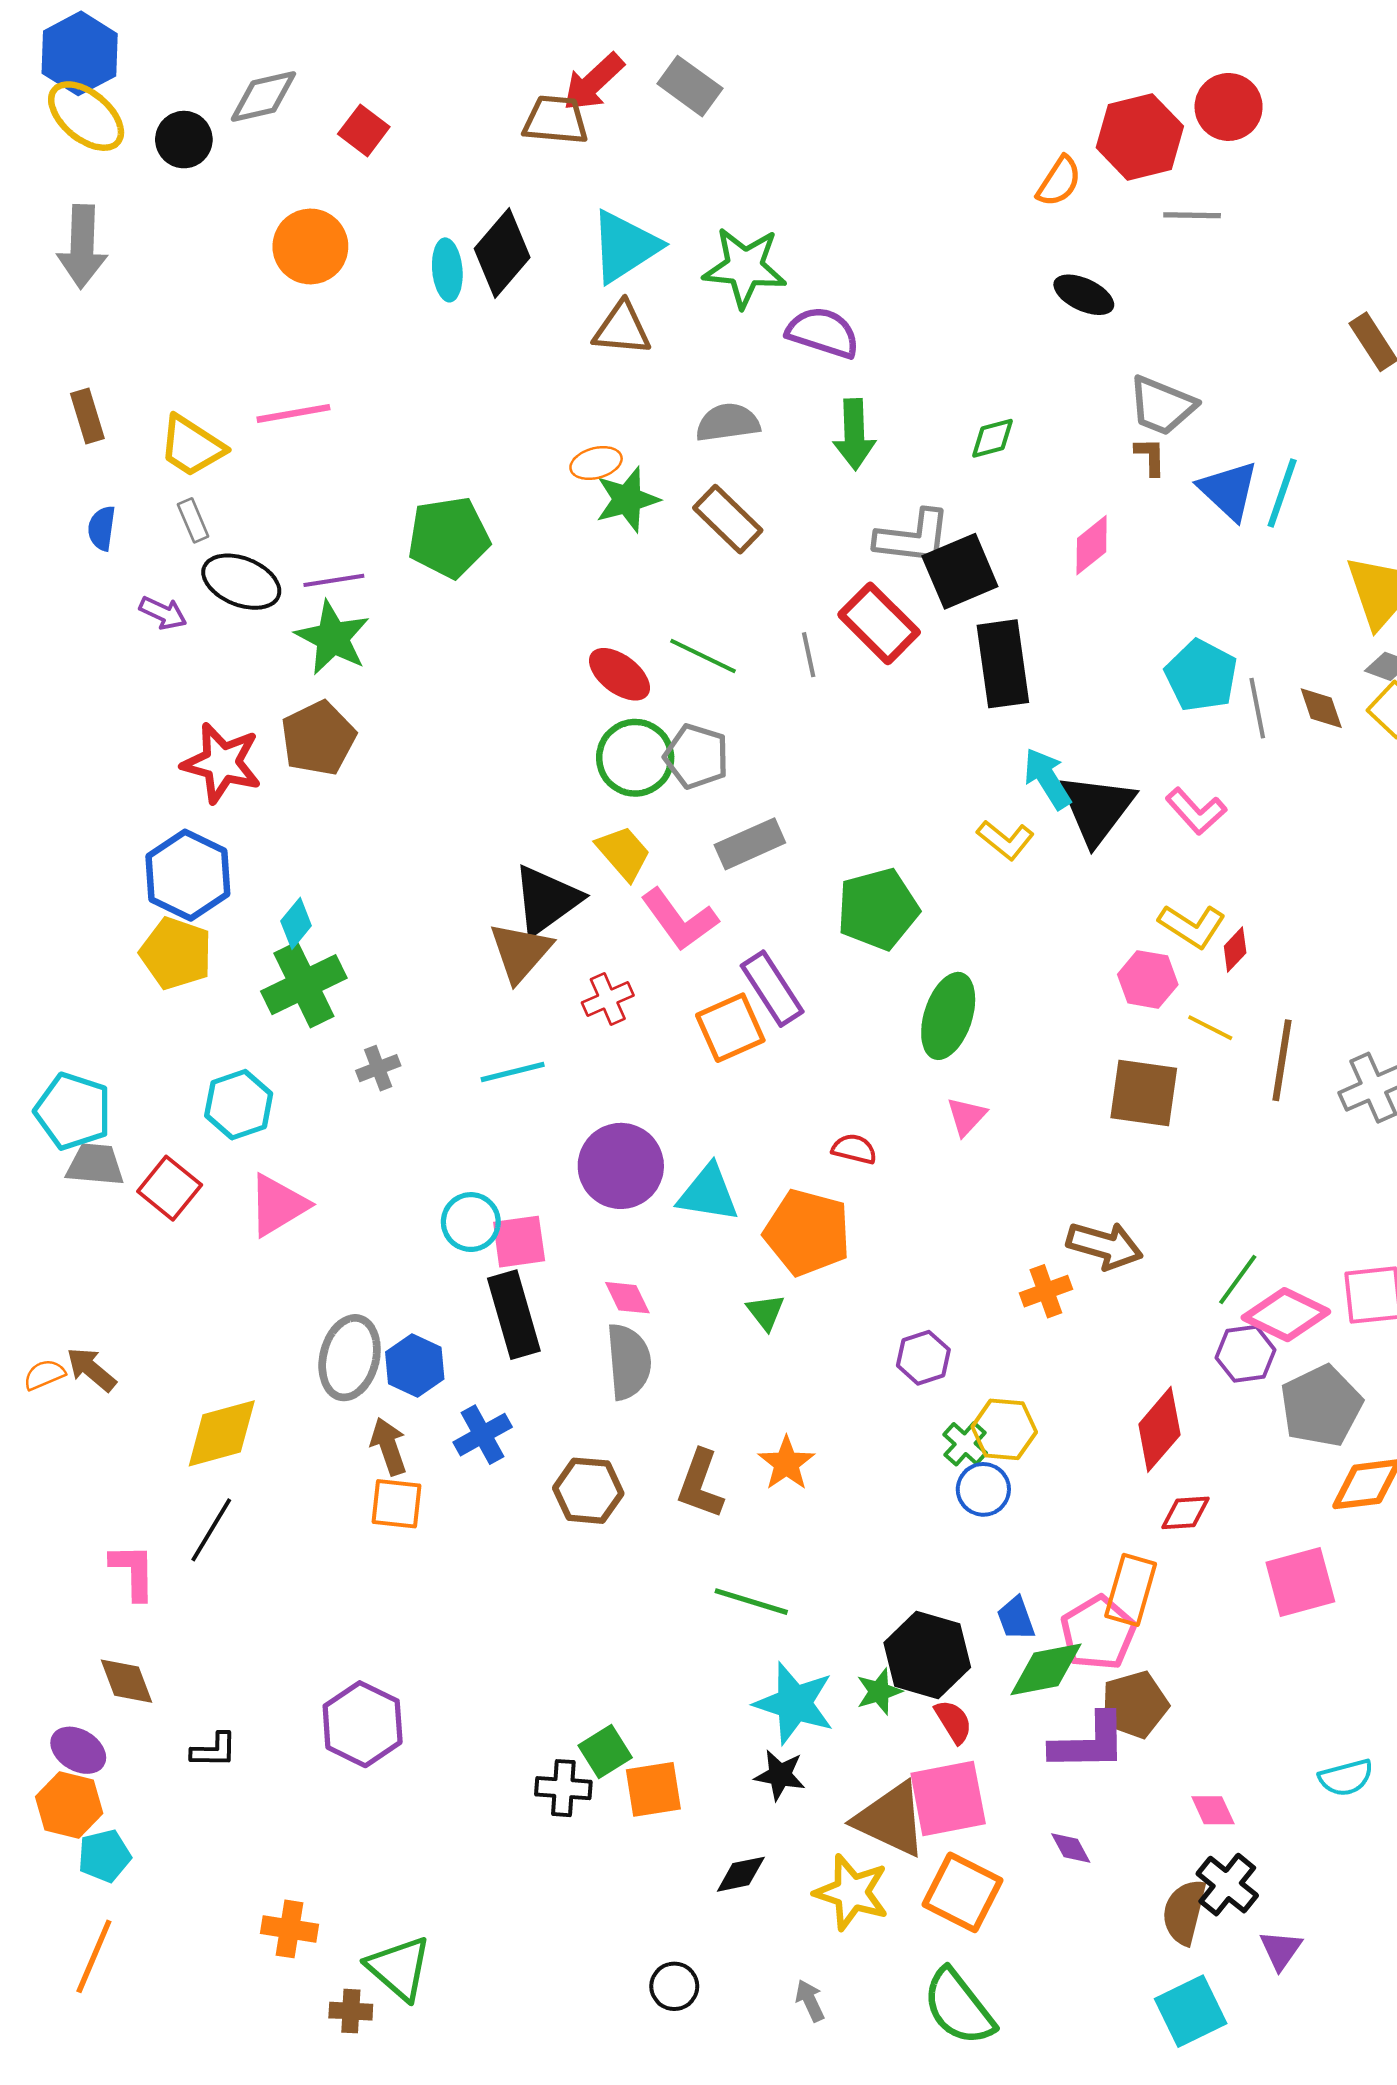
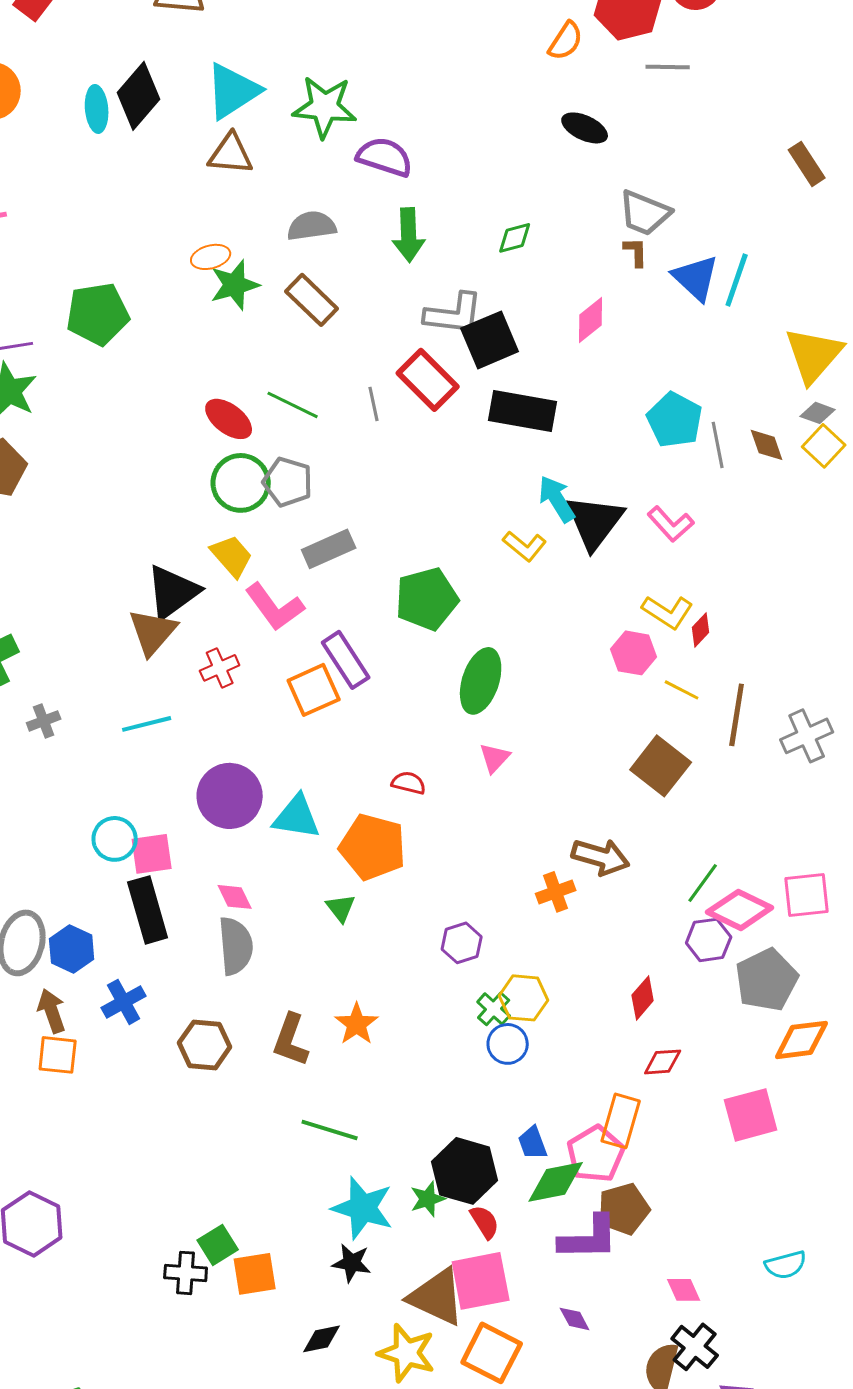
black rectangle: (1003, 664) -> (523, 411), turned -72
brown square: (1144, 1093) -> (661, 766), moved, turned 30
red diamond: (1159, 1429) -> (643, 998), size x0.7

